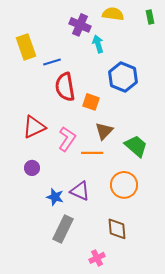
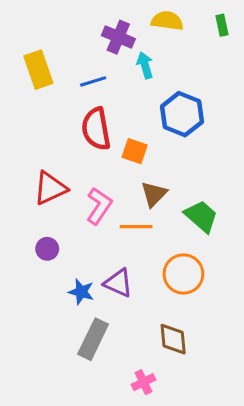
blue line: (52, 62) -> (93, 81), moved

